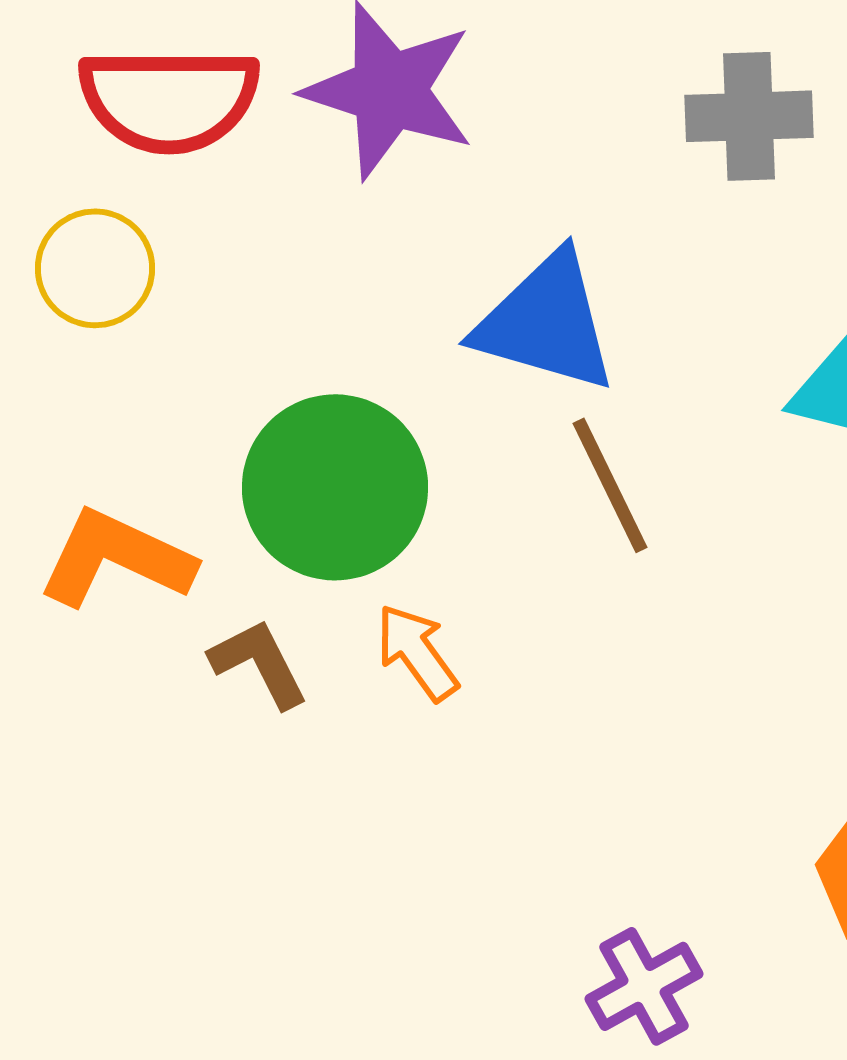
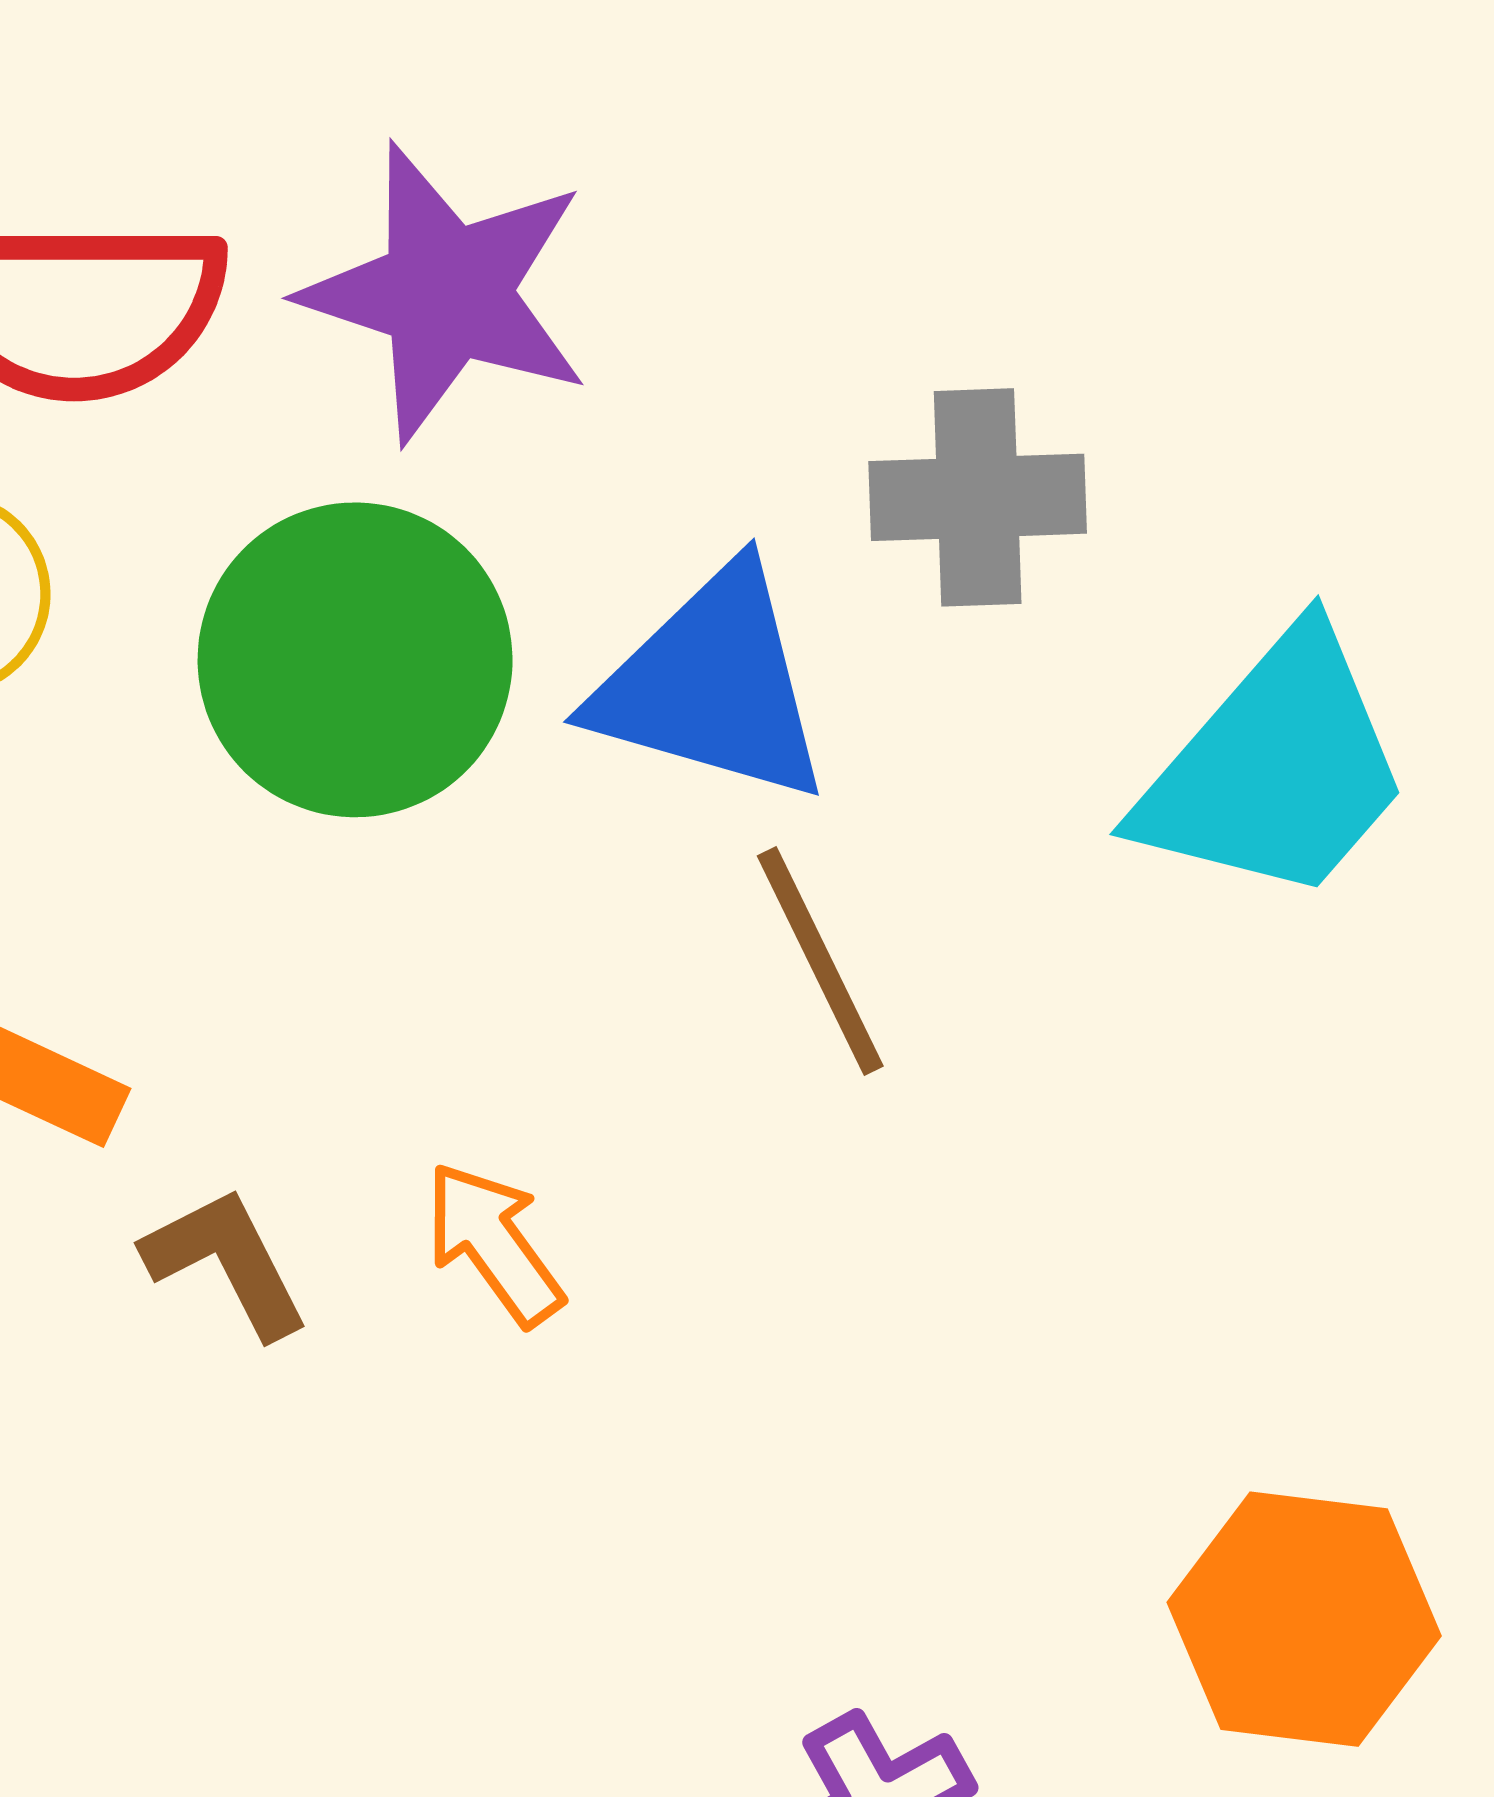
gray cross: (749, 116) -> (978, 497), moved
green circle: (335, 487) -> (355, 660), moved

